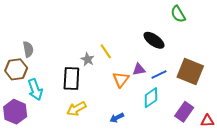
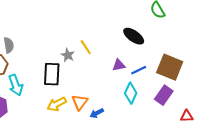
orange triangle: (121, 80) -> (80, 102), moved
cyan diamond: (151, 98) -> (131, 93), turned -30
purple rectangle: (184, 112) -> (164, 95), moved

